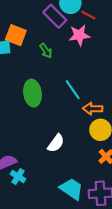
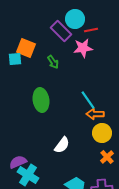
red line: (88, 15) -> (91, 30), turned -40
cyan line: (73, 90) -> (88, 100), moved
cyan cross: (18, 177) -> (28, 175), size x1.5

